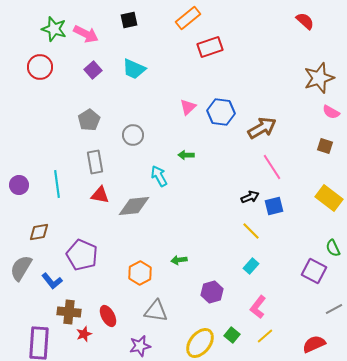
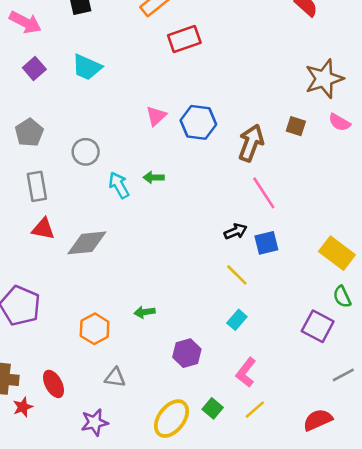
brown arrow: (262, 128) -> (251, 143), turned -40
brown square: (325, 146) -> (296, 126), moved
cyan arrow: (159, 176) -> (119, 185), moved
yellow rectangle: (329, 198) -> (337, 253), moved
gray triangle: (156, 311) -> (115, 378), size x0.7

